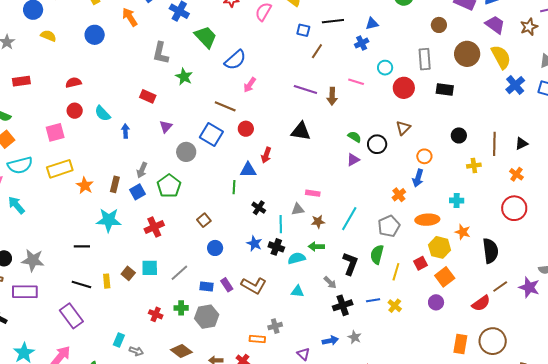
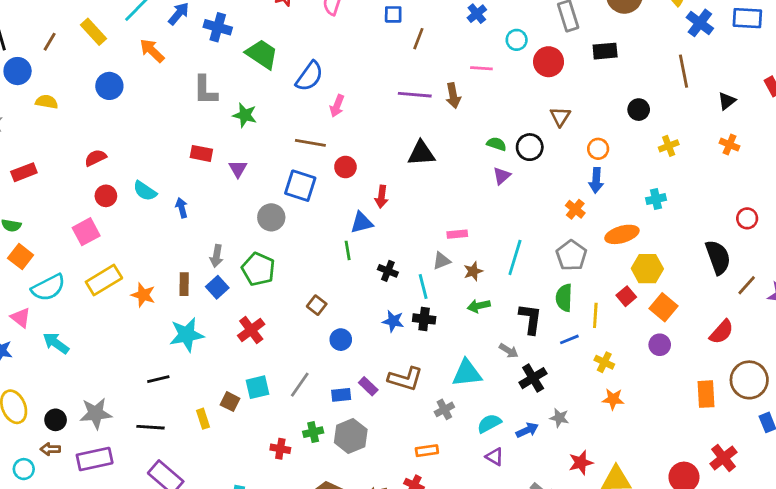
purple triangle: (166, 127) -> (238, 169), moved
brown line: (494, 144) -> (684, 71), moved
red circle: (514, 208) -> (747, 218), moved, size x0.6
orange star: (463, 232) -> (613, 399), moved
cyan semicircle: (297, 258) -> (489, 423), moved
black line: (81, 284) -> (150, 427), moved
brown line: (500, 286) -> (747, 285), moved
cyan triangle: (297, 291) -> (467, 373), size x1.6
blue line: (373, 300) -> (569, 339), moved
gray cross: (275, 326) -> (444, 409), moved

